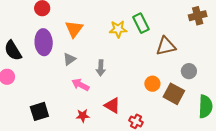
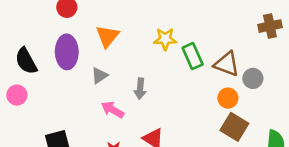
green rectangle: (141, 23) -> (193, 56), moved
brown triangle: (166, 46) -> (227, 64), turned 30
gray circle: (189, 71) -> (253, 78), moved
orange circle: (152, 84) -> (228, 98), moved

